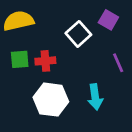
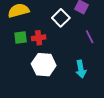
cyan arrow: (95, 97) -> (81, 69), moved

